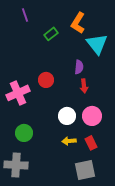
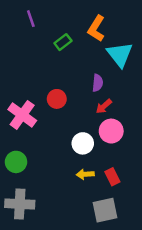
red arrow: (84, 86) -> (104, 106), turned 56
pink cross: (18, 93) -> (22, 115), turned -30
pink circle: (92, 116) -> (111, 131), moved
green circle: (24, 133) -> (16, 162), moved

